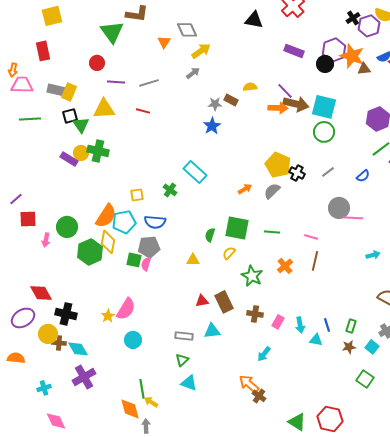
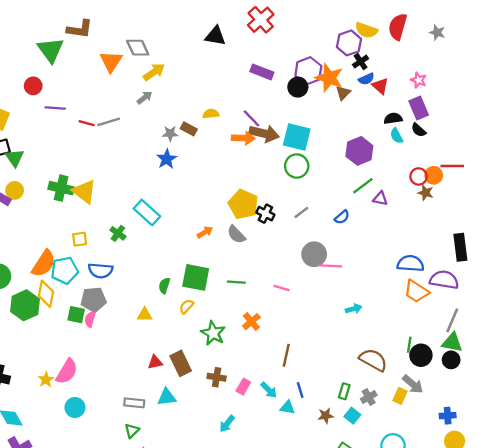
black cross: (353, 18) -> (361, 62), moved
orange triangle: (164, 42) -> (111, 62), size x1.5
brown triangle: (364, 69) -> (343, 93), turned -40
gray line: (149, 83) -> (109, 122), moved
yellow triangle: (104, 109) -> (84, 192), moved, turned 40
red line: (143, 111) -> (87, 123), moved
green cross: (98, 151) -> (61, 188), moved
gray semicircle: (272, 191) -> (236, 235), turned -90
brown line: (315, 261) -> (286, 355), moved
cyan arrow: (300, 325) -> (269, 390), turned -35
green rectangle: (351, 326) -> (344, 391), moved

